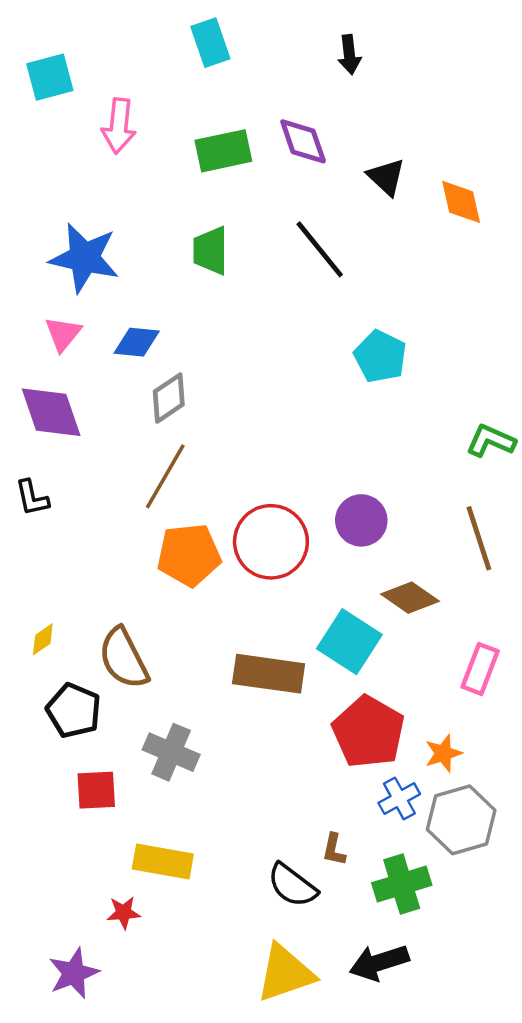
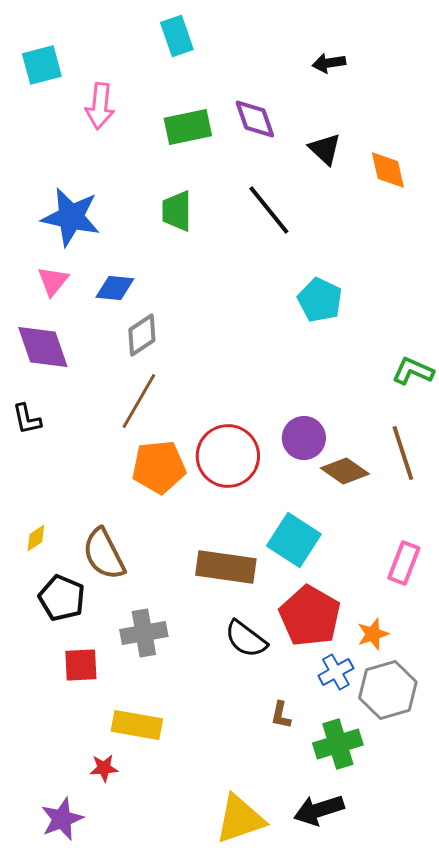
black arrow: (349, 55) -> (329, 63), moved, turned 88
brown diamond: (410, 598) -> (345, 471), moved
gray cross: (171, 752) -> (144, 633), turned -33
black semicircle: (292, 885) -> (246, 639), moved

